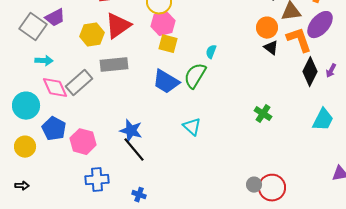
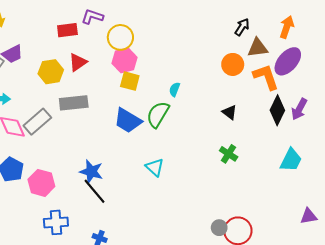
red triangle: (118, 26) -> (78, 62), size x0.7
black triangle: (271, 48) -> (230, 112), moved
purple arrow: (331, 71) -> (299, 109), size x1.5

